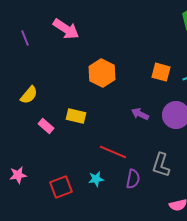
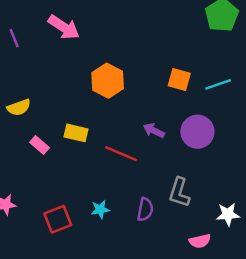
yellow semicircle: (29, 95) -> (19, 107), turned 30
red line: (113, 152) -> (121, 154), moved

